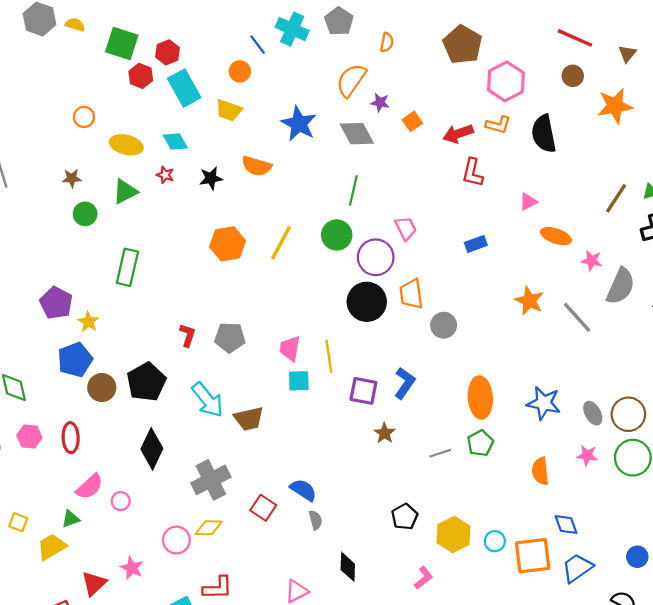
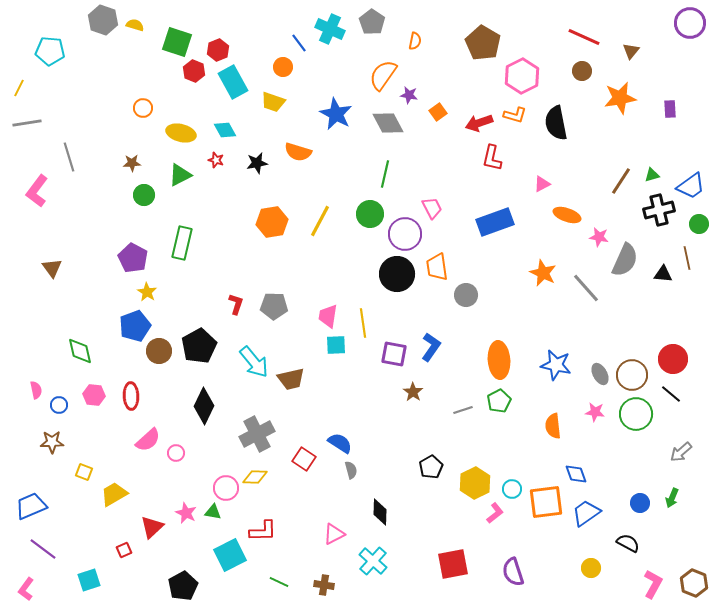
blue rectangle: (476, 244) -> (495, 222), size x1.8
purple pentagon: (56, 303) -> (133, 258), moved
green triangle: (71, 519) -> (213, 512), moved, turned 30
pink L-shape: (424, 578) -> (495, 513), moved

